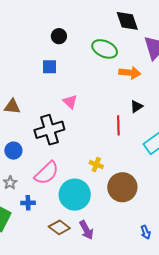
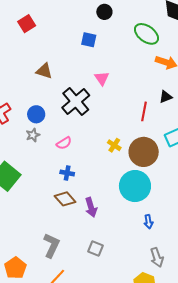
black cross: (49, 130) -> (76, 101), turned -36
pink semicircle: (47, 173) -> (64, 143), size x0.6
gray star: (10, 183) -> (33, 135), moved
brown circle: (122, 187) -> (144, 152), moved
cyan circle: (75, 195) -> (135, 186), moved
blue cross: (28, 203) -> (67, 173), moved

